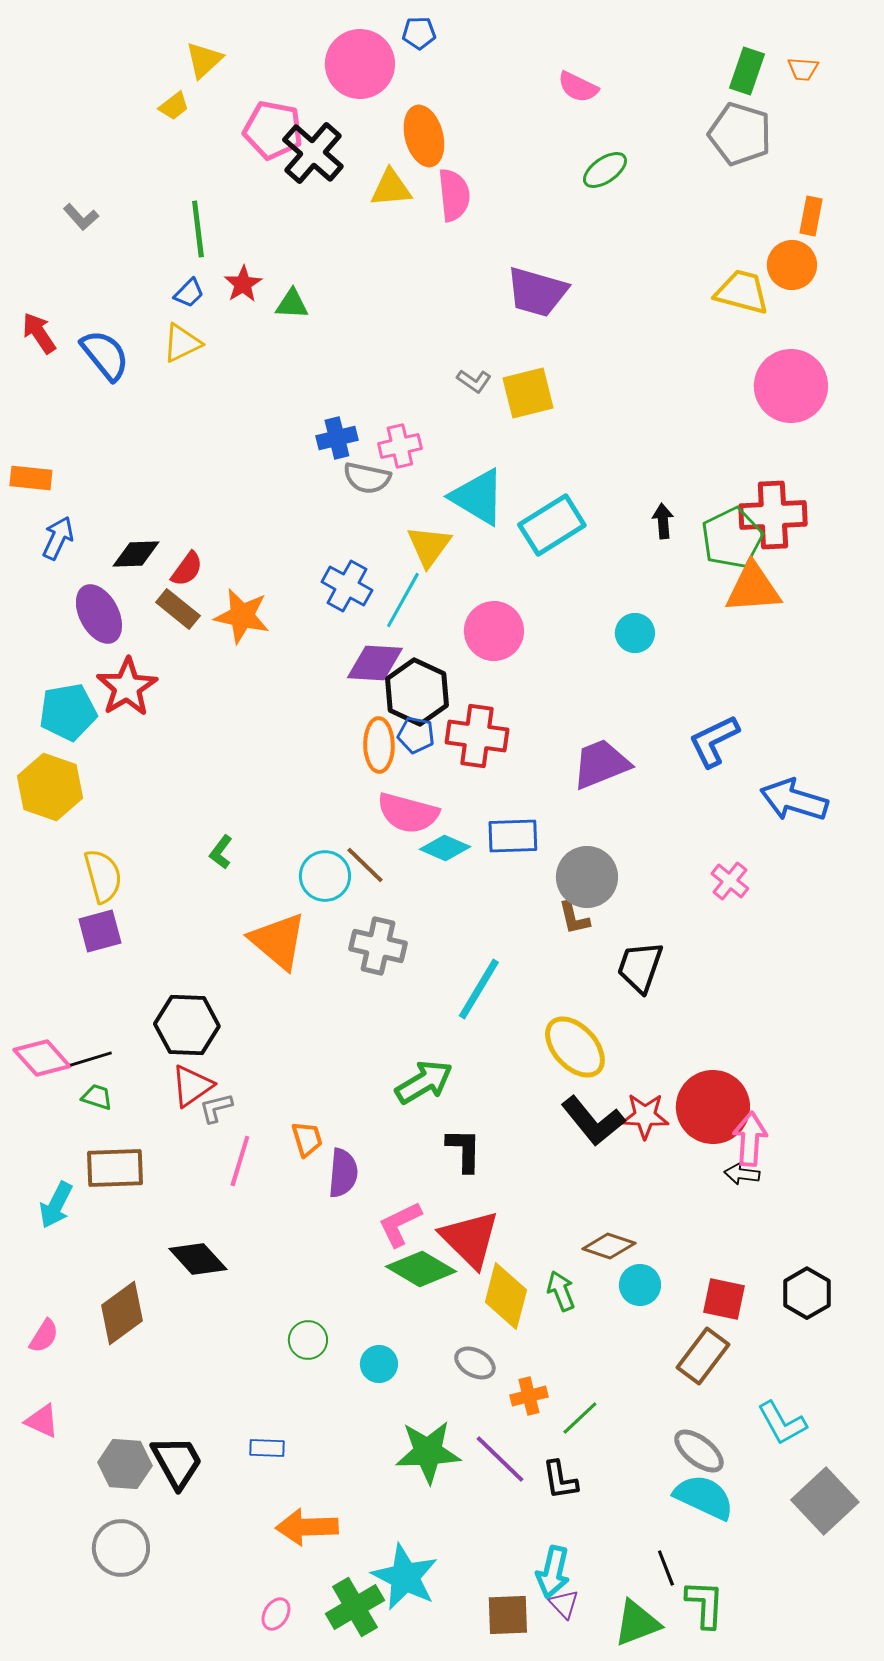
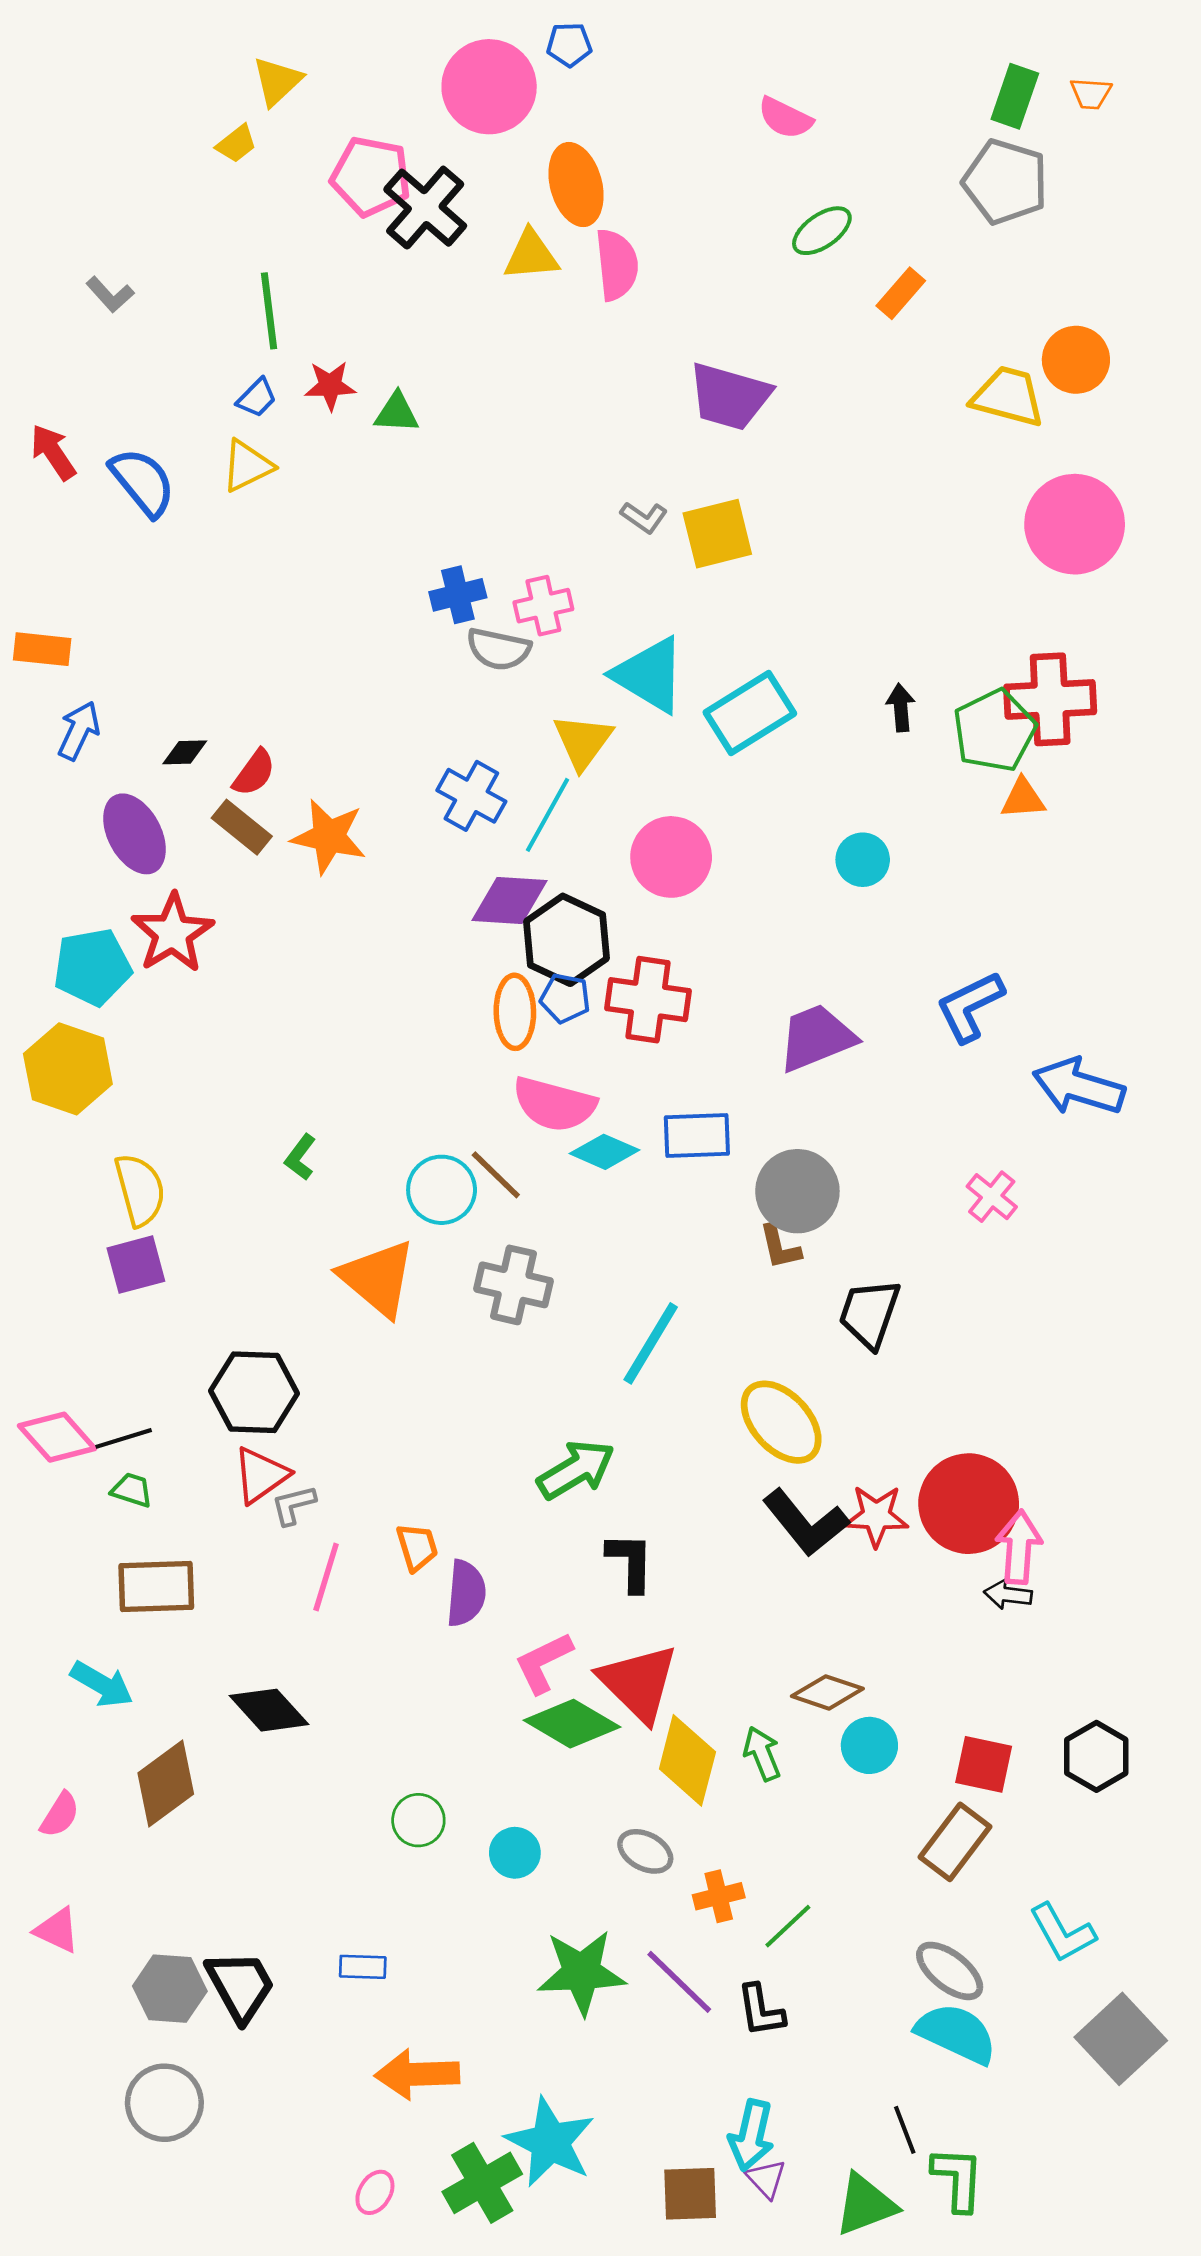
orange rectangle: (811, 216) -> (901, 293), moved, turned 30
red star: (243, 284) -> (330, 386), turned 30
black diamond: (136, 554) -> (185, 752), size x0.7
orange triangle: (753, 588) -> (1023, 799), size x0.6
cyan arrow: (56, 1205) -> (102, 1684), moved, turned -87

